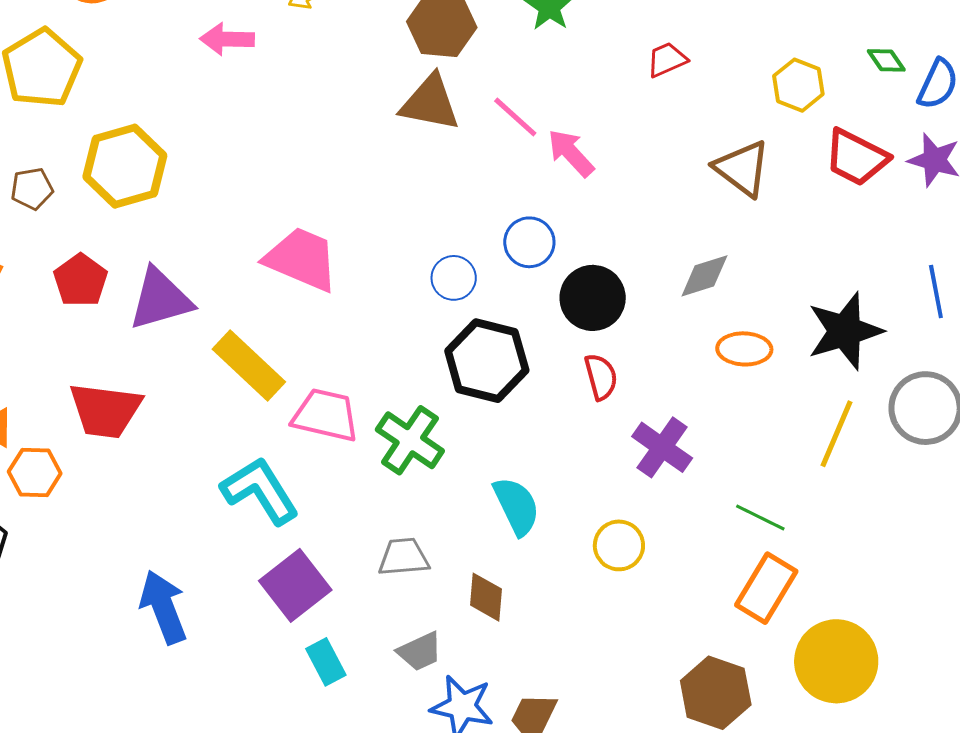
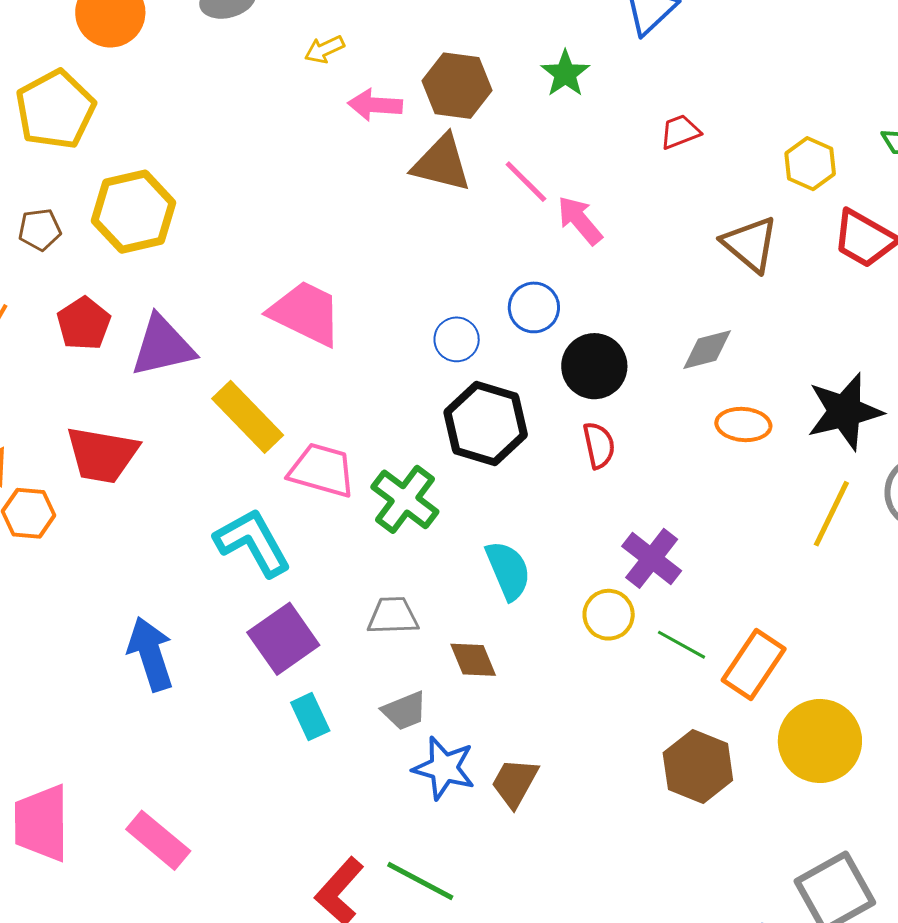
pink arrow: (227, 39) -> (375, 105), moved
purple cross: (662, 447) -> (652, 558), moved
green line: (760, 517) -> (681, 645), moved
brown diamond: (486, 597) -> (473, 660), turned -30

